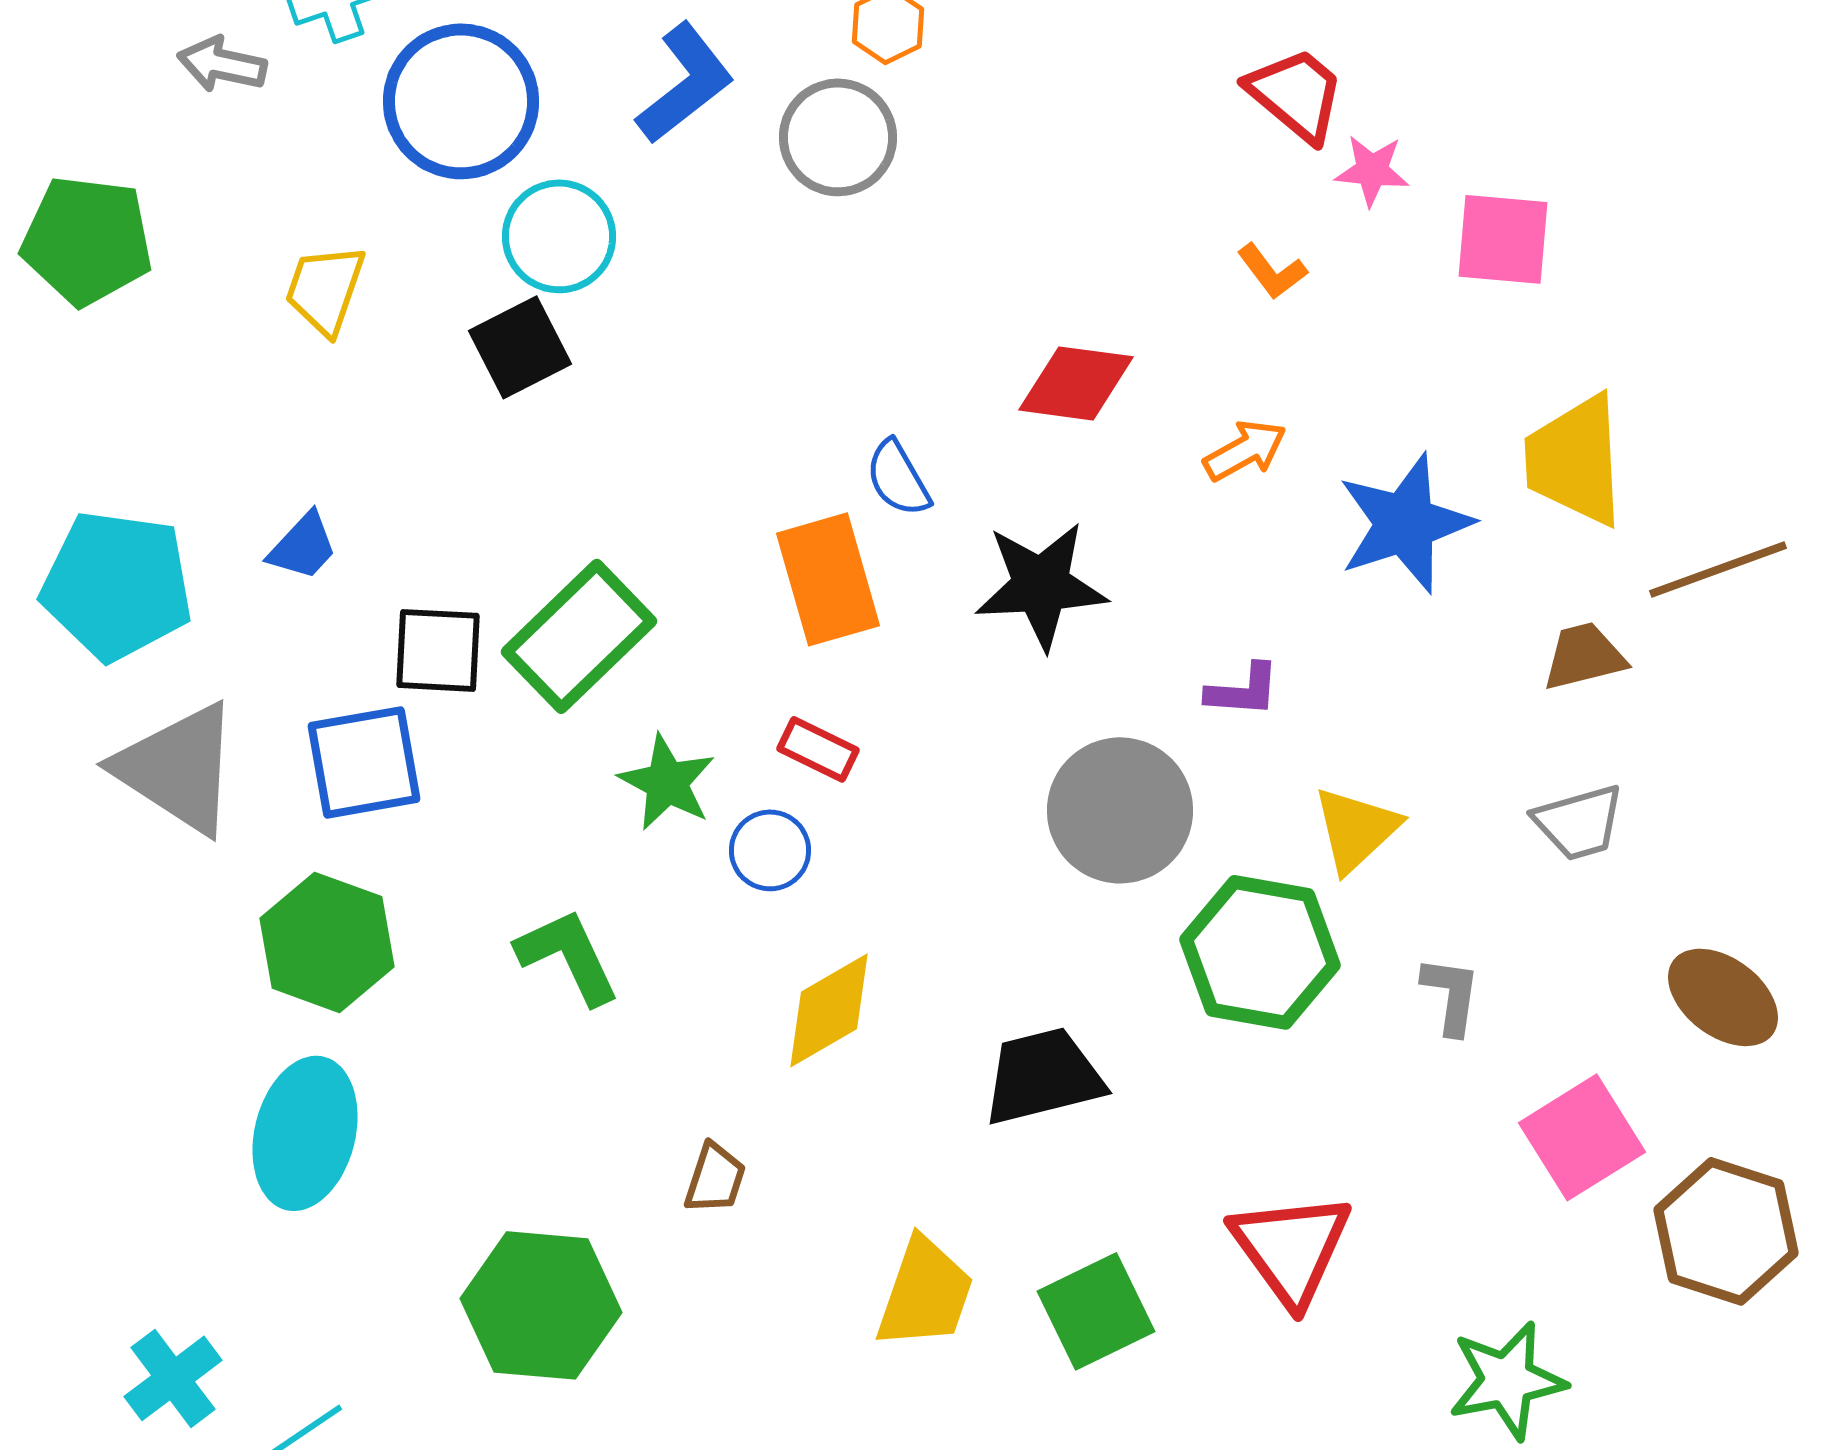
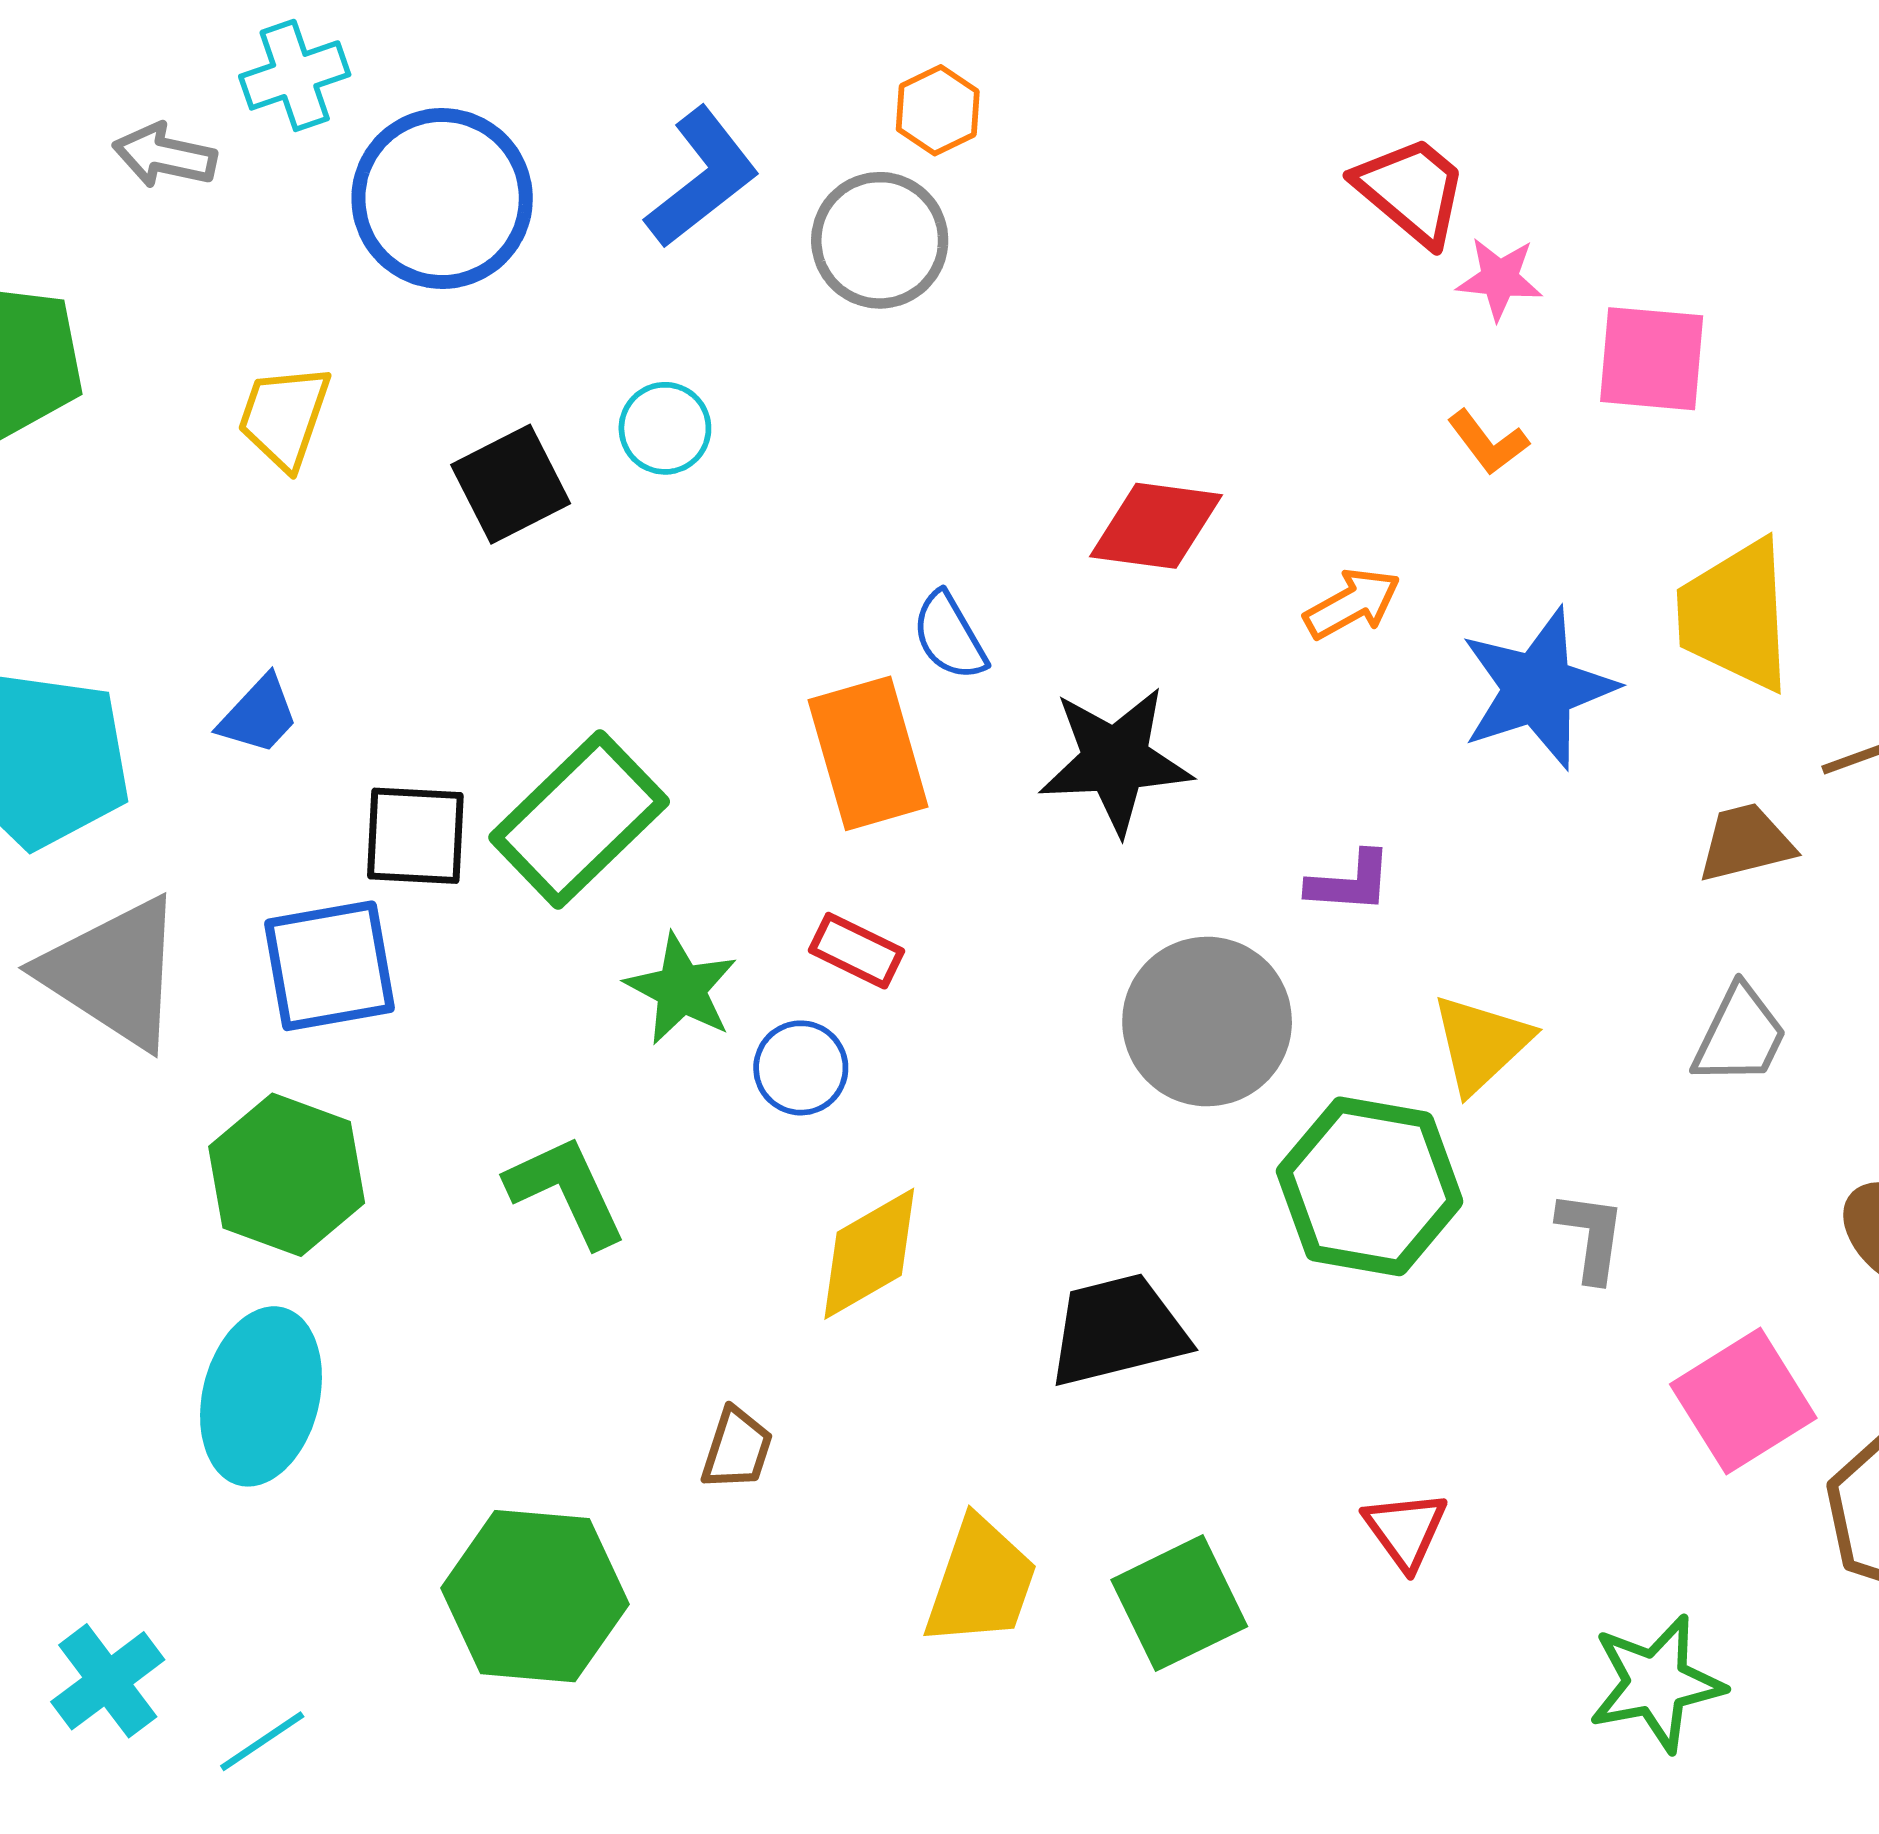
cyan circle: (559, 236) -> (665, 428), moved, size x0.7
orange L-shape: (1272, 271) -> (1488, 442), moved
gray trapezoid: (1579, 822) -> (1740, 1035), turned -48
red triangle: (1291, 1248) -> (1406, 1530), size x0.6

